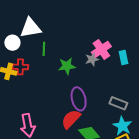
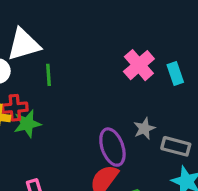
gray star: (92, 59) -> (144, 129), moved
green star: (67, 66) -> (27, 124), moved

